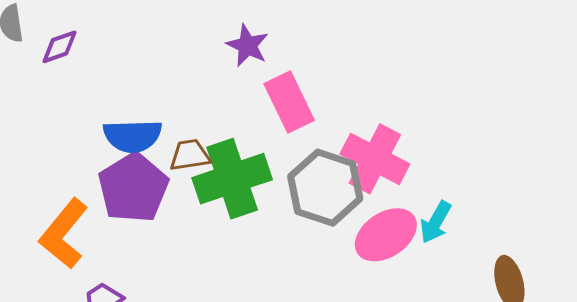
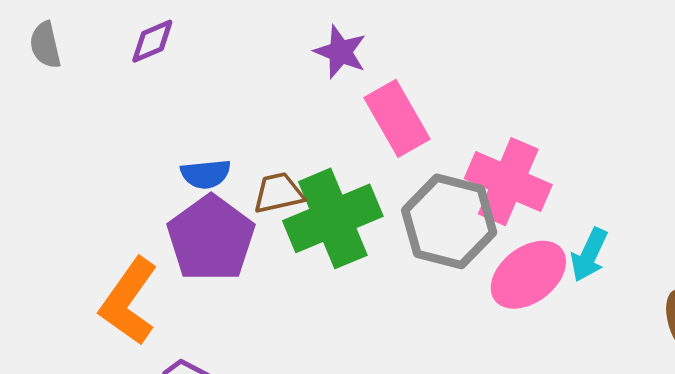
purple diamond: (59, 47) -> (152, 41), moved
blue semicircle: (133, 136) -> (206, 174), size x0.7

